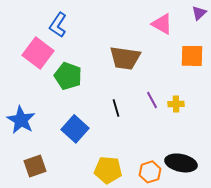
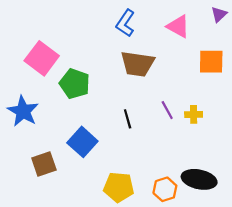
blue L-shape: (58, 25) -> (125, 23), moved
blue star: (21, 120) -> (23, 111), moved
brown square: (35, 166) -> (44, 164), moved

